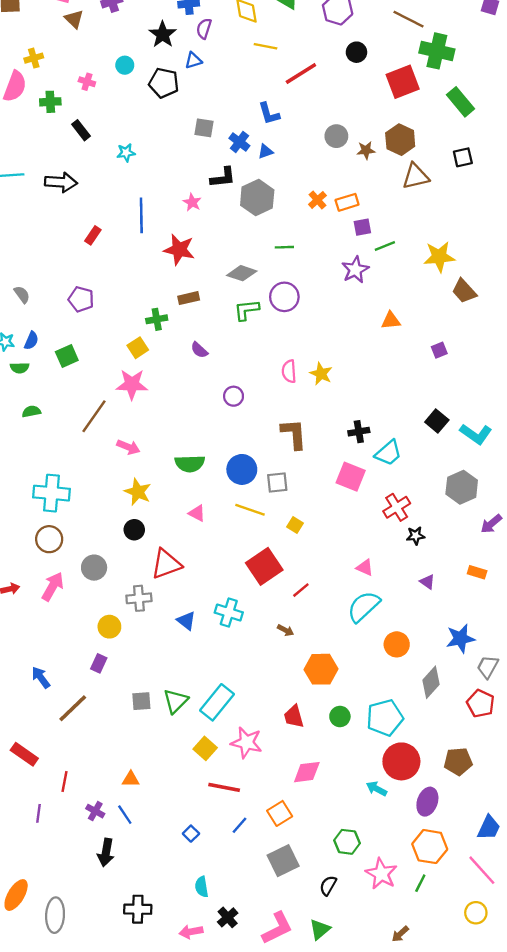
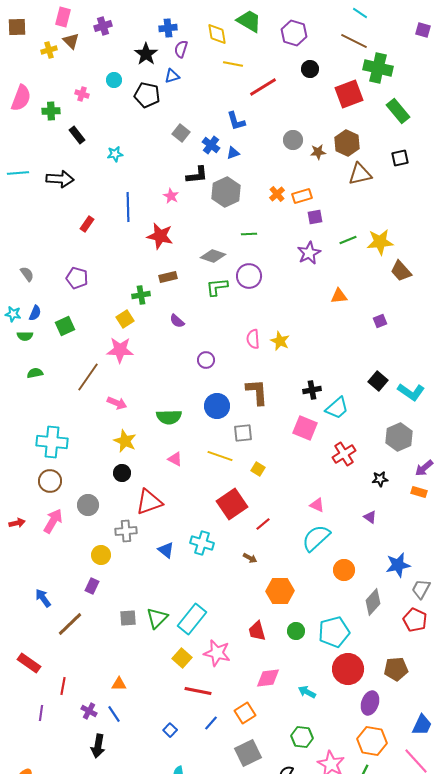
yellow cross: (34, 58) -> (49, 50), moved
gray square: (204, 128) -> (181, 133), turned 30
green line: (385, 246) -> (348, 240), moved
blue circle: (242, 469) -> (217, 406), moved
black star: (416, 536) -> (380, 479), moved
orange rectangle: (477, 572) -> (419, 492), moved
cyan arrow: (377, 789) -> (307, 692), moved

